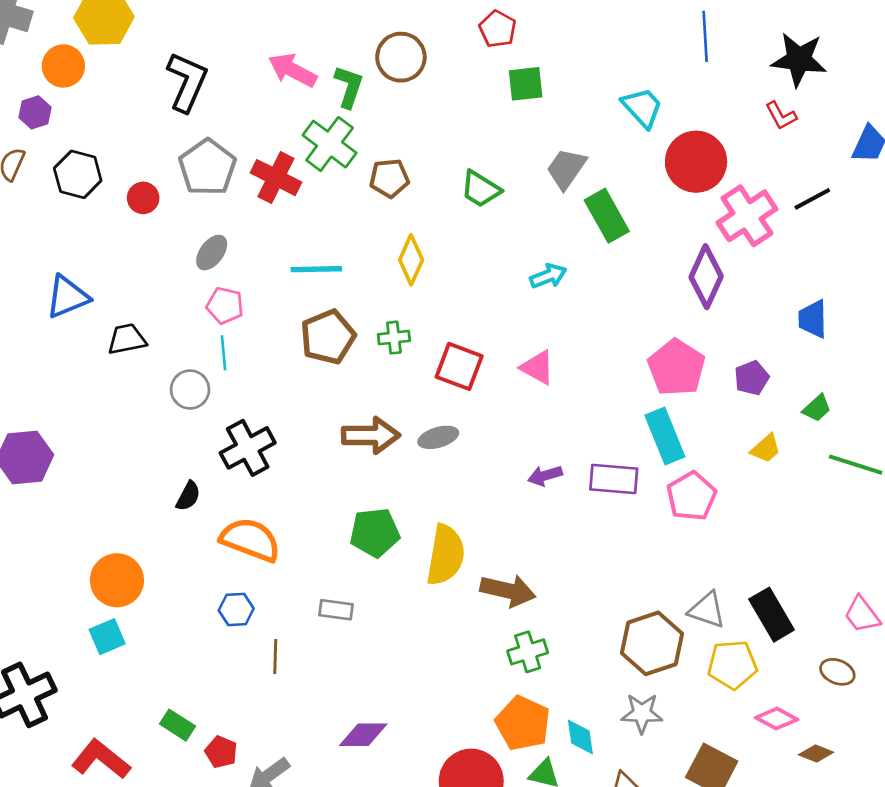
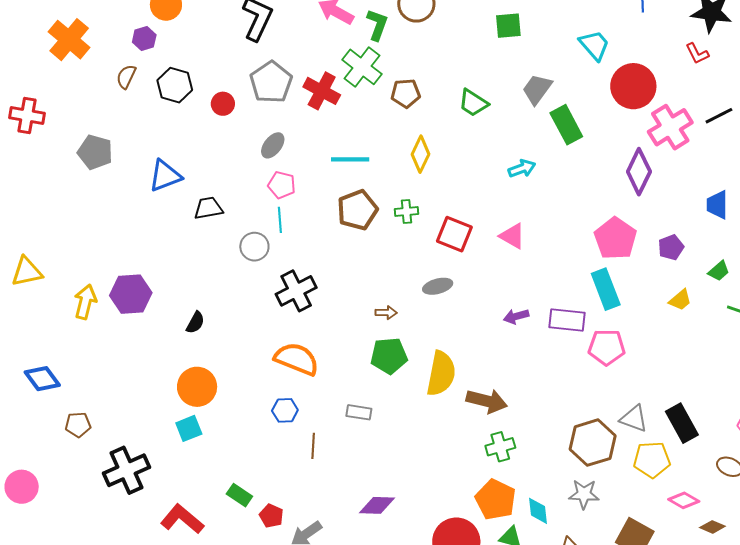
brown arrow: (371, 435) -> (386, 313), moved, size x0.5
black semicircle: (188, 496) -> (195, 323), moved
pink pentagon: (691, 496) -> (607, 347), moved, turned 30

